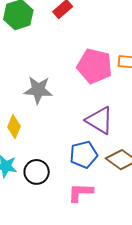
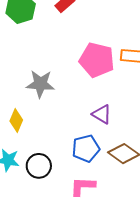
purple triangle: (100, 120) -> (102, 114), size x0.7

